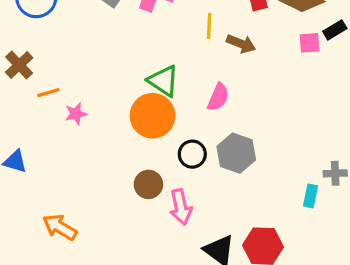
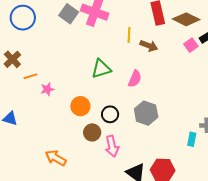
pink square: (310, 43) -> (191, 45), turned -32
green triangle: (163, 81) -> (101, 69), turned -50
orange circle: (153, 116) -> (80, 106), moved, size x0.7
black circle: (192, 154) -> (110, 114), moved
orange arrow: (60, 227) -> (56, 158), moved

